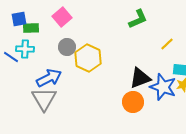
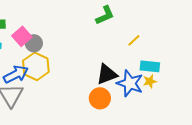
pink square: (62, 17) -> (22, 36), moved
yellow hexagon: (88, 58) -> (36, 66), moved

